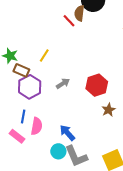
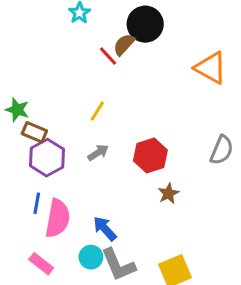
brown semicircle: (79, 13) -> (124, 45), turned 35
yellow line: (44, 55) -> (97, 111), moved
pink semicircle: (37, 126) -> (58, 218), size x1.4
pink rectangle: (17, 136) -> (41, 264), moved

